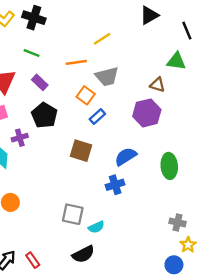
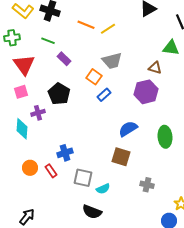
orange line: (76, 62) -> (86, 25), moved, turned 30
purple rectangle: (40, 82) -> (64, 59), moved
brown square: (81, 151) -> (121, 157), moved
blue cross: (115, 185) -> (65, 153), moved
gray cross: (177, 222) -> (147, 185), moved
black semicircle: (83, 254) -> (92, 212), turned 48
red rectangle: (33, 260) -> (51, 171), moved

